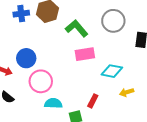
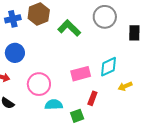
pink rectangle: (85, 54) -> (81, 74), moved
blue circle: (26, 58) -> (15, 53), moved
cyan diamond: (112, 71) -> (108, 67), turned -30

